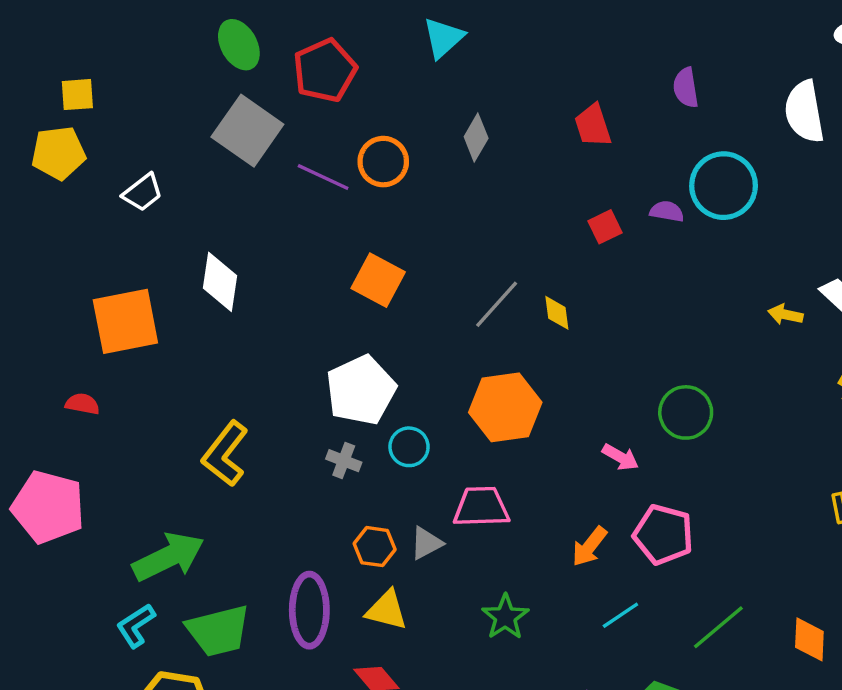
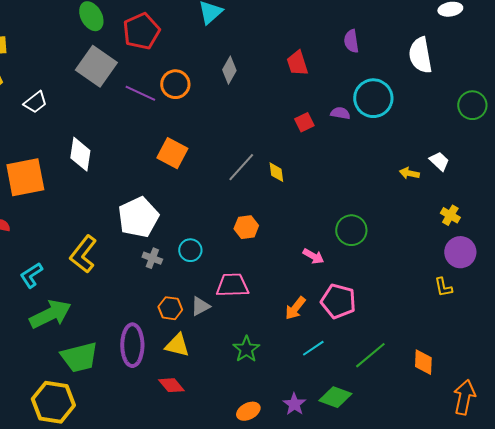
white pentagon: (361, 390) -> (138, 217), moved
orange hexagon: (505, 407) -> (246, 227), size x0.6
cyan L-shape: (136, 626) -> (31, 275), moved

